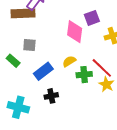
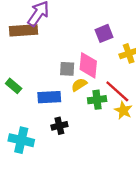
pink diamond: (75, 32) -> (88, 65), moved
gray square: (29, 45) -> (67, 69), moved
blue rectangle: (43, 71) -> (49, 97), turned 36

